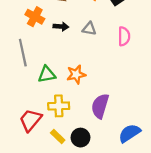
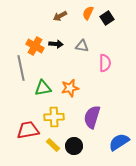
orange cross: (35, 17) -> (35, 46), moved
pink semicircle: (124, 36) -> (105, 63), moved
red trapezoid: (30, 120) -> (28, 130), turned 40

